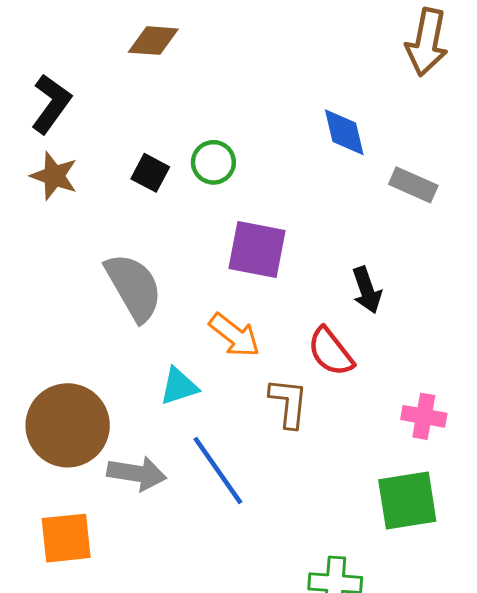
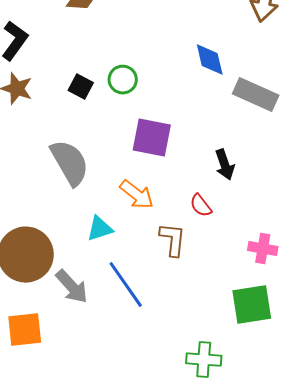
gray rectangle: (413, 185) -> (256, 95), size x1.4
red semicircle: (331, 352) -> (201, 206), size x0.7
gray arrow: (137, 473) -> (72, 287), turned 39

